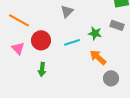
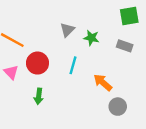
green star: (95, 33) -> (91, 38), moved
cyan line: (72, 42) -> (73, 65), turned -56

